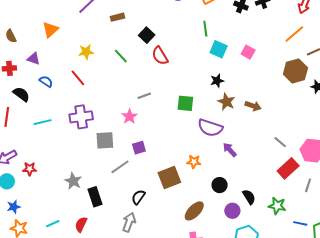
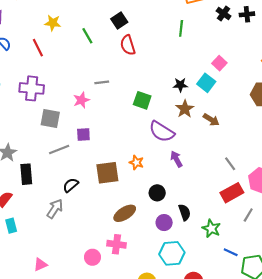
cyan square: (219, 49) -> (206, 83), moved

